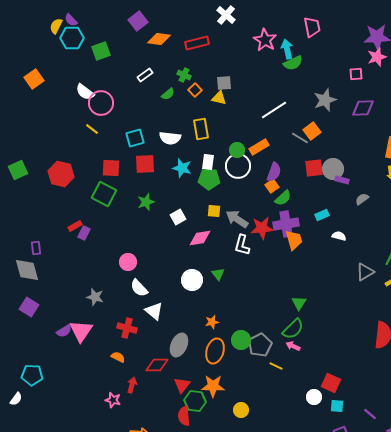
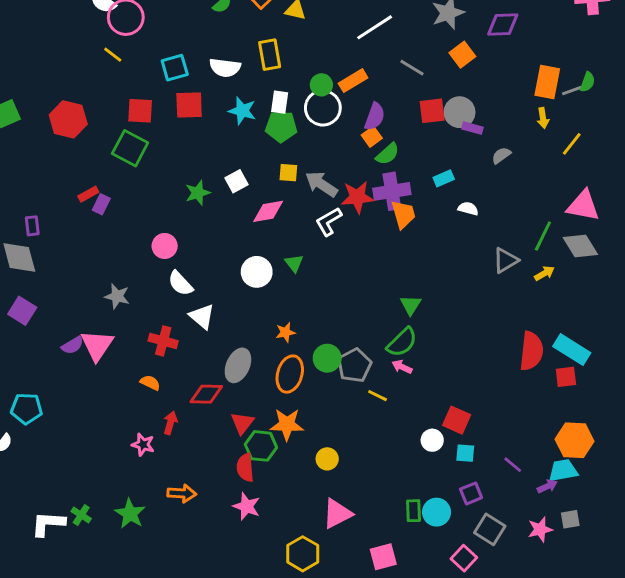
orange square: (312, 131) -> (462, 55), moved
green star: (146, 202) -> (198, 193), moved
white L-shape: (242, 245) -> (329, 222), turned 45

